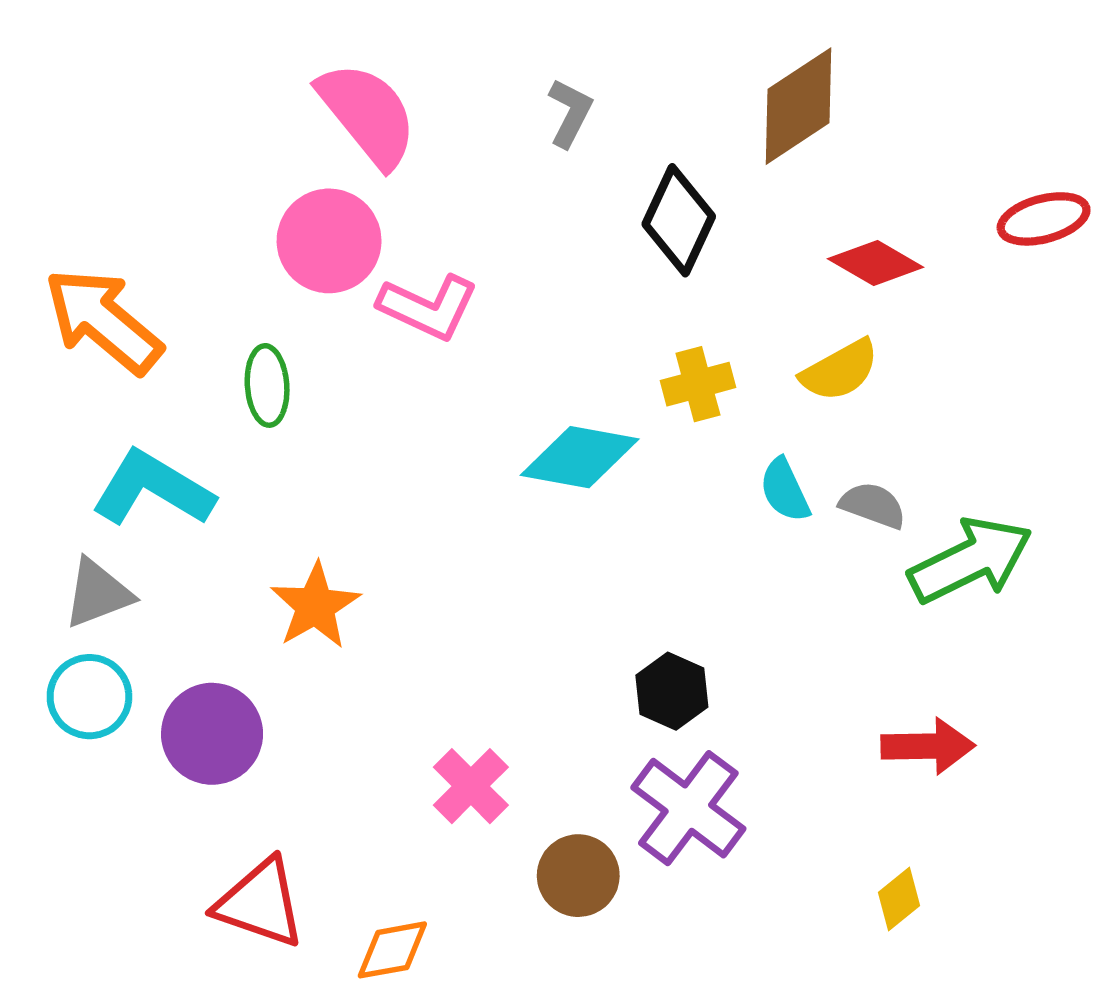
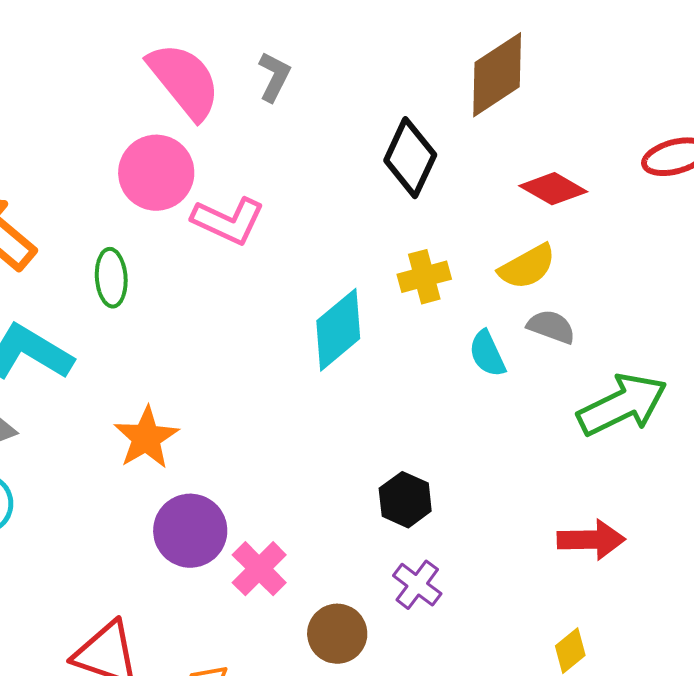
gray L-shape: (570, 113) -> (274, 77), moved
cyan diamond: (580, 457) -> (338, 330), turned -50
gray semicircle: (873, 505) -> (551, 327), moved
purple circle: (212, 734) -> (190, 531), moved
purple cross: (688, 808) -> (417, 585), size x0.6

